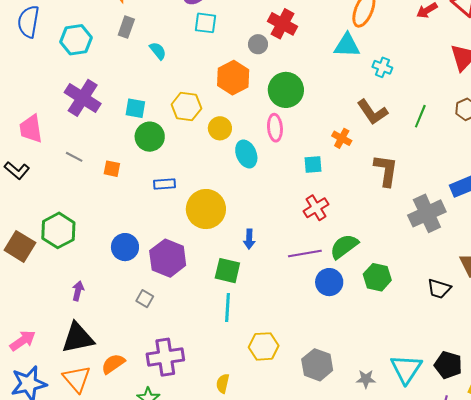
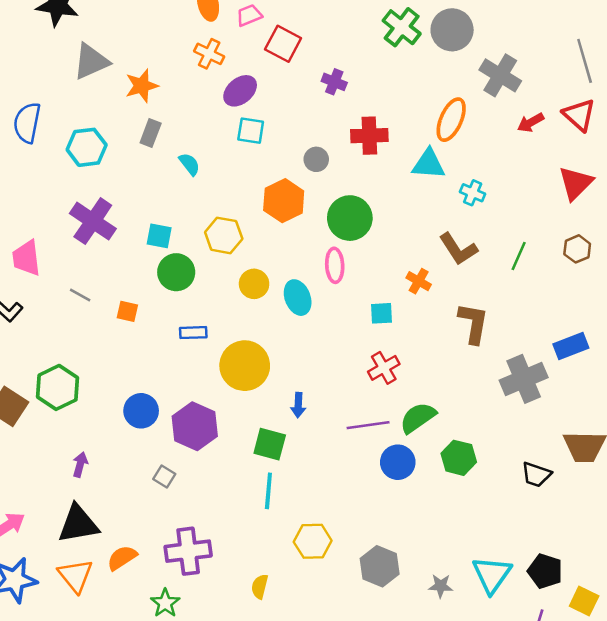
red cross: (282, 24) -> (369, 136), moved, turned -32
yellow circle: (220, 128) -> (254, 284), moved

